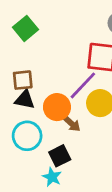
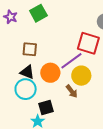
black triangle: (25, 100) -> (27, 72), moved
brown arrow: (71, 123) -> (72, 91), moved

